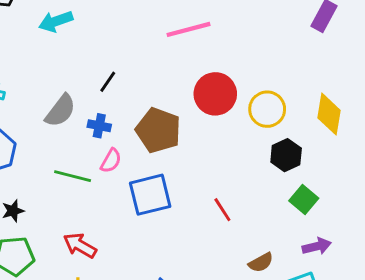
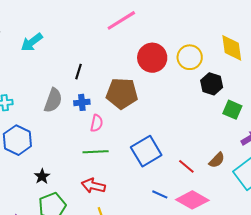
green line: (73, 176) -> (96, 152), moved
blue square: (150, 195) -> (146, 151), moved
red line: (222, 210) -> (186, 166), moved

